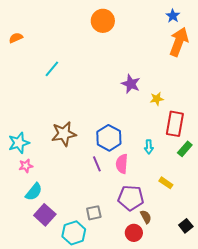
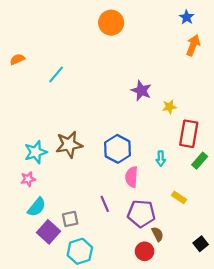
orange semicircle: (16, 38) -> (17, 59), moved
orange arrow: (179, 42) -> (193, 45), size x0.7
cyan star: (19, 143) -> (36, 152), moved
purple line: (97, 164) -> (105, 204), moved
gray square: (94, 213) -> (70, 219), moved

